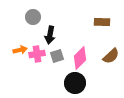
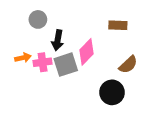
gray square: (57, 56) -> (66, 65), size x1.5
pink diamond: (80, 58) -> (87, 52), moved
black circle: (75, 83) -> (112, 92), moved

